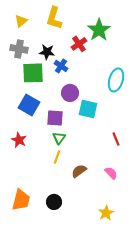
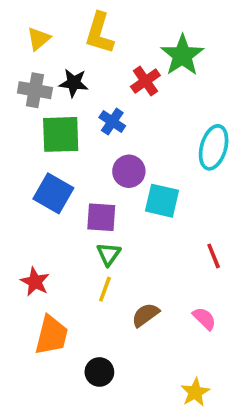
black star: (47, 52) -> (74, 83), moved
red star: (19, 140) -> (35, 282), moved
orange trapezoid: (21, 200) -> (52, 335), moved

